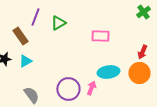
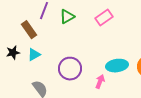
pink rectangle: (100, 36) -> (104, 18), moved, turned -36
purple circle: (68, 89) -> (70, 69), moved

